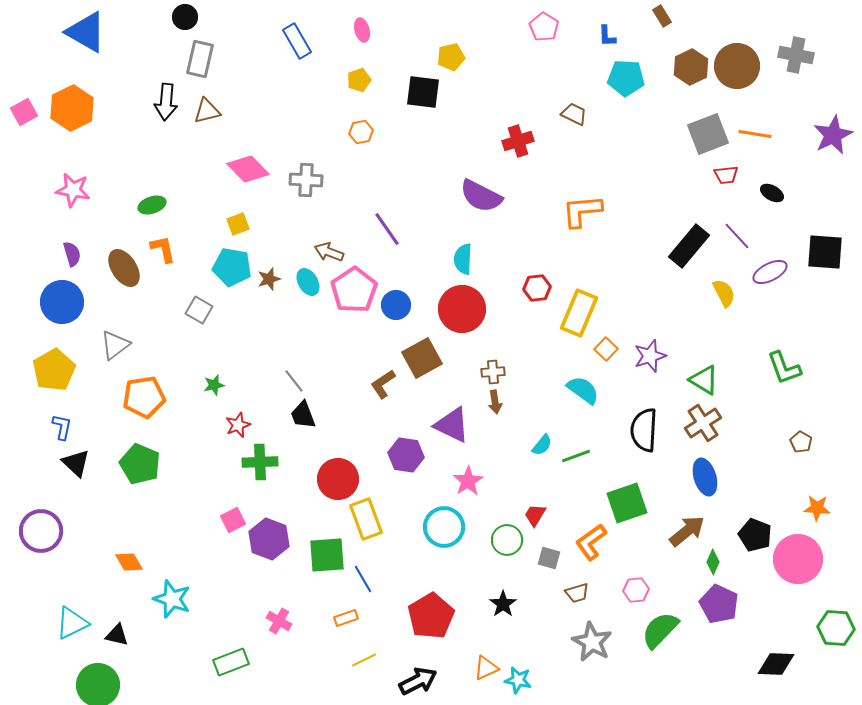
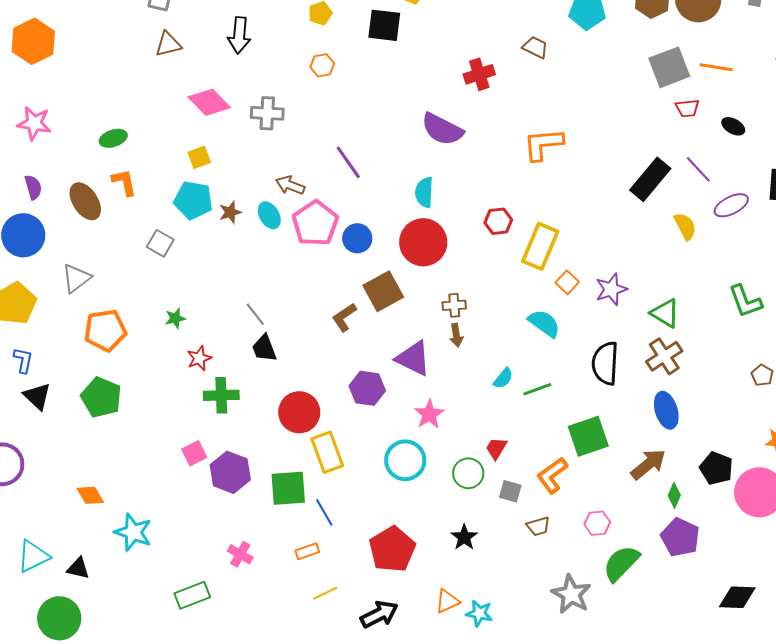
black arrow: (166, 102) -> (239, 35), moved
gray star: (592, 642) -> (571, 594), moved

